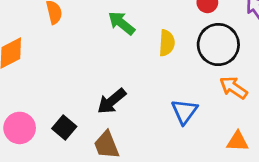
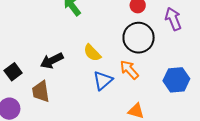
yellow semicircle: (167, 43) -> (92, 53), moved, turned 120
orange arrow: (233, 88) -> (129, 70), moved

